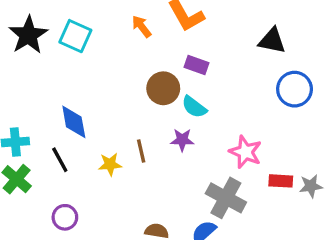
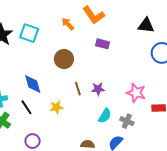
brown circle: (163, 88) -> (64, 59), moved
cyan semicircle: (194, 107) -> (105, 116), moved, turned -91
brown line: (141, 151) -> (78, 89), moved
gray cross: (226, 198) -> (127, 121), size x0.6

